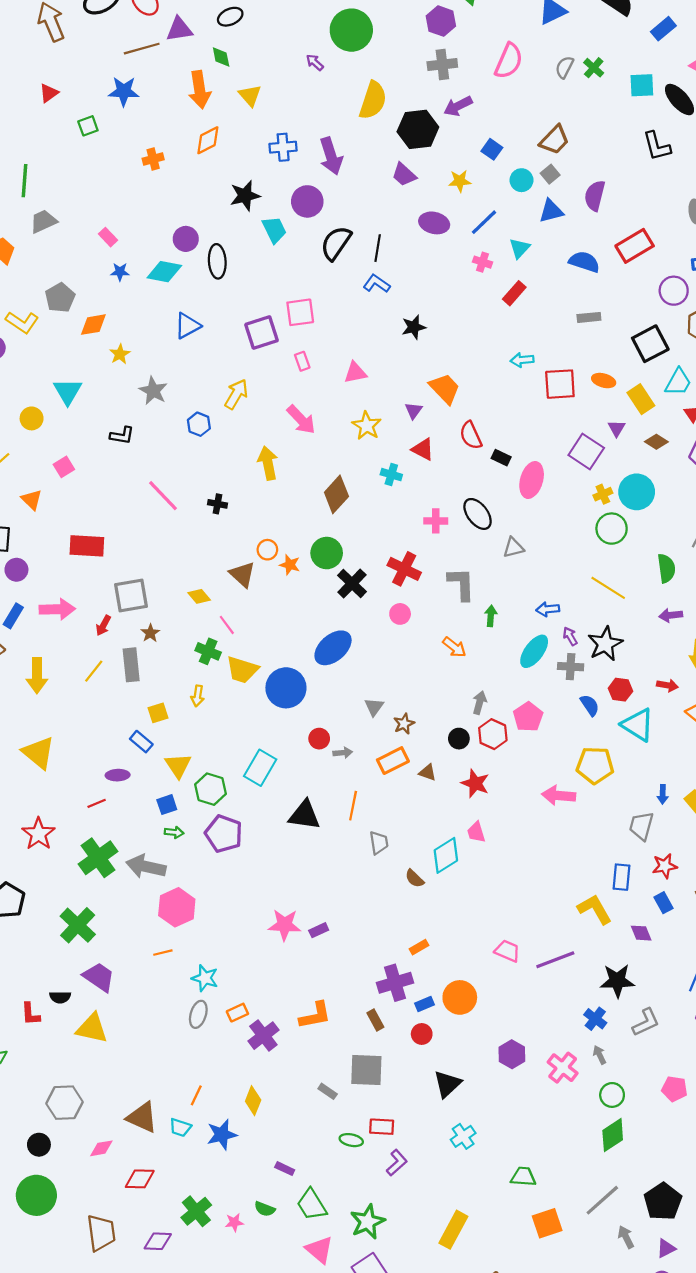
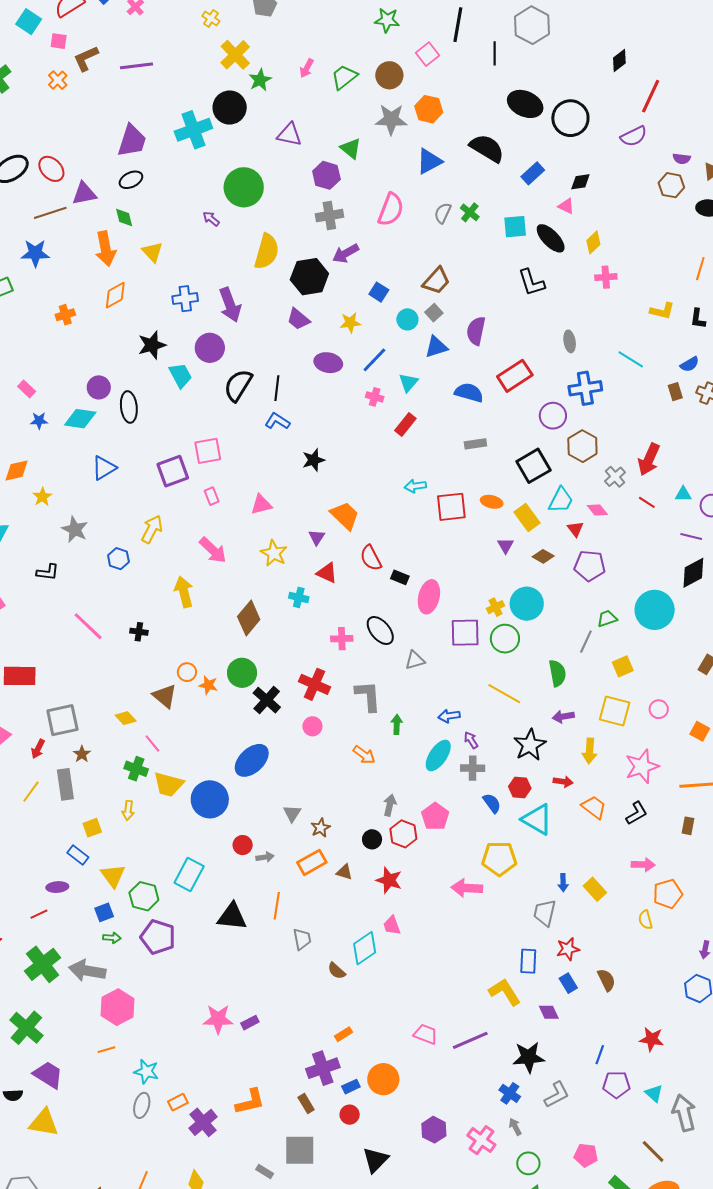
purple square: (586, 451) -> (465, 633), moved, turned -32
black star: (605, 644) -> (530, 745), moved

